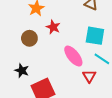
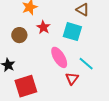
cyan square: (95, 36) -> (72, 32), moved

